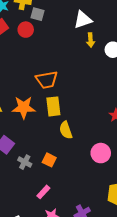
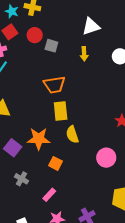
gray square: (37, 14) -> (51, 46), moved
yellow arrow: (91, 40) -> (84, 54), moved
orange star: (24, 107) -> (39, 139), moved
gray cross: (25, 162) -> (21, 179), moved

